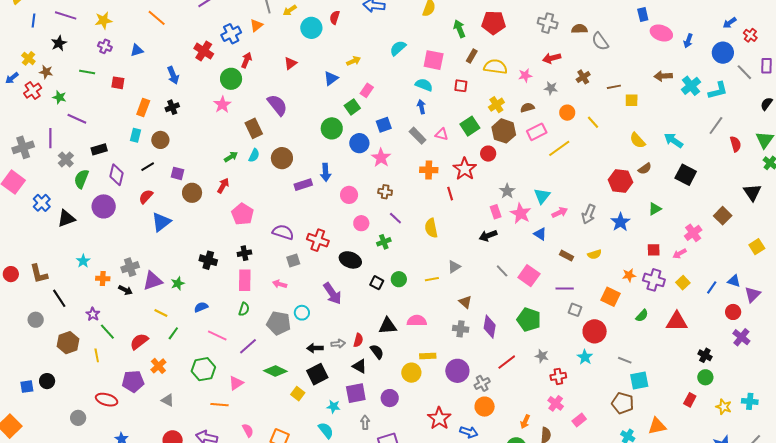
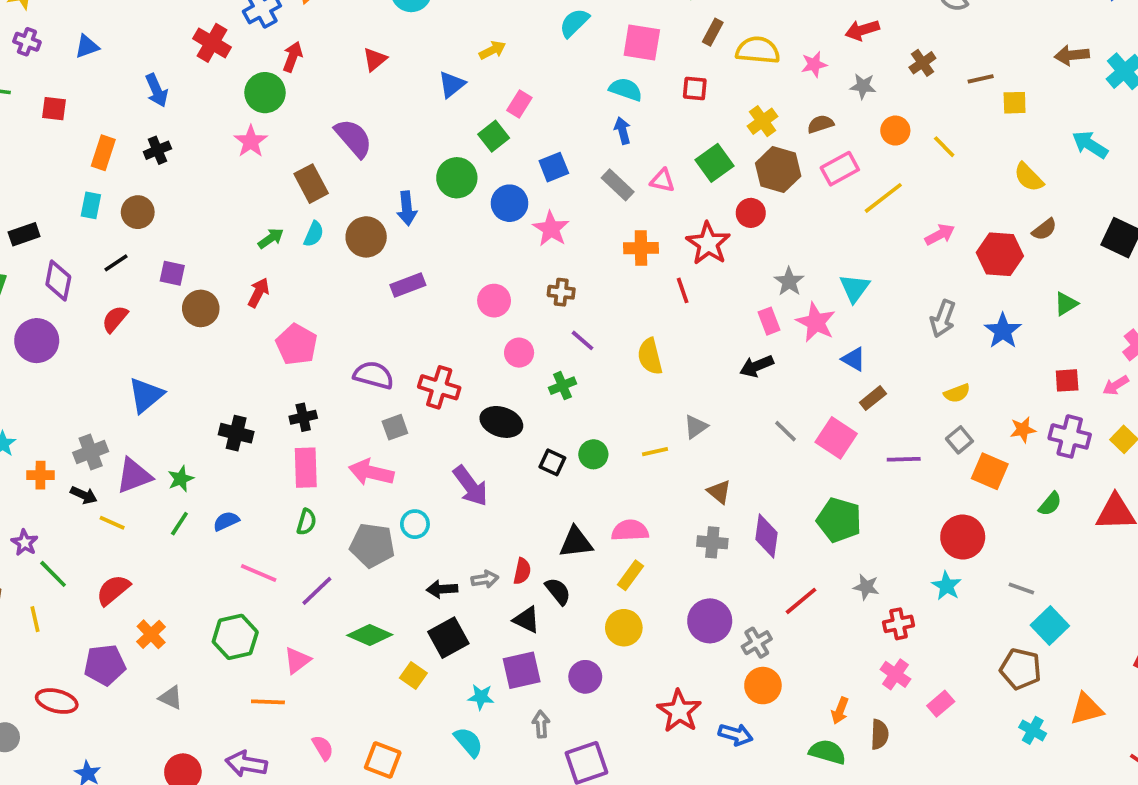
cyan arrow: (674, 140) -> (1090, 145), moved
blue arrow: (326, 172) -> (407, 208), moved
pink arrow: (560, 212) -> (940, 235), moved
blue triangle: (161, 222) -> (146, 395), moved
brown rectangle: (566, 256) -> (873, 398), moved, turned -64
pink arrow: (280, 284) -> (371, 472), size x1.6
gray square: (575, 310) -> (959, 440), moved, turned 32
yellow line: (161, 313) -> (112, 523), moved
green line: (173, 333) -> (179, 524), moved
yellow rectangle: (428, 356) -> (631, 575), moved, turned -49
cyan square: (639, 381) -> (1050, 625), turned -30

